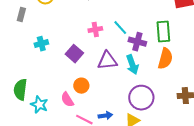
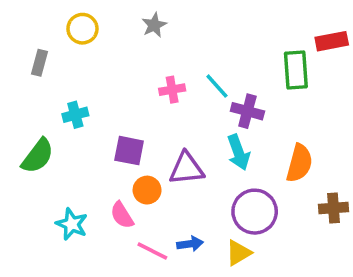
green rectangle: (163, 32) -> (296, 70), moved
purple square: (74, 54) -> (129, 151), moved, turned -30
orange semicircle: (165, 59) -> (299, 163), moved
purple triangle: (107, 61) -> (186, 169), moved
green semicircle: (20, 90) -> (38, 156), moved, turned -150

